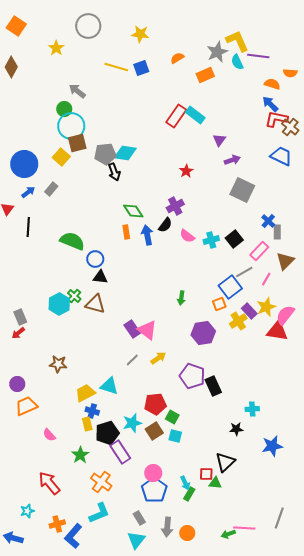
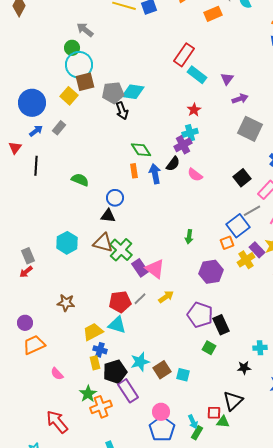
cyan rectangle: (195, 115) -> (197, 75), moved
cyan cross: (211, 240) -> (190, 133), moved
green semicircle: (72, 241) -> (80, 180), size x0.7
blue circle: (95, 259) -> (115, 198), moved
green cross: (74, 296) -> (121, 250), moved, size x1.6
red pentagon: (155, 404) -> (120, 302), moved
green square: (172, 417) -> (209, 348), moved
orange cross: (101, 482) -> (101, 407), moved, turned 35

